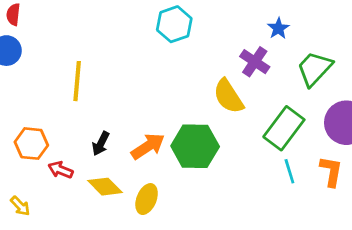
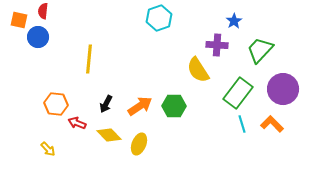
purple cross: (255, 62) -> (217, 45), turned -30
green hexagon: (195, 146) -> (174, 106), size x0.7
orange L-shape: (331, 171) -> (272, 124), turned -55

